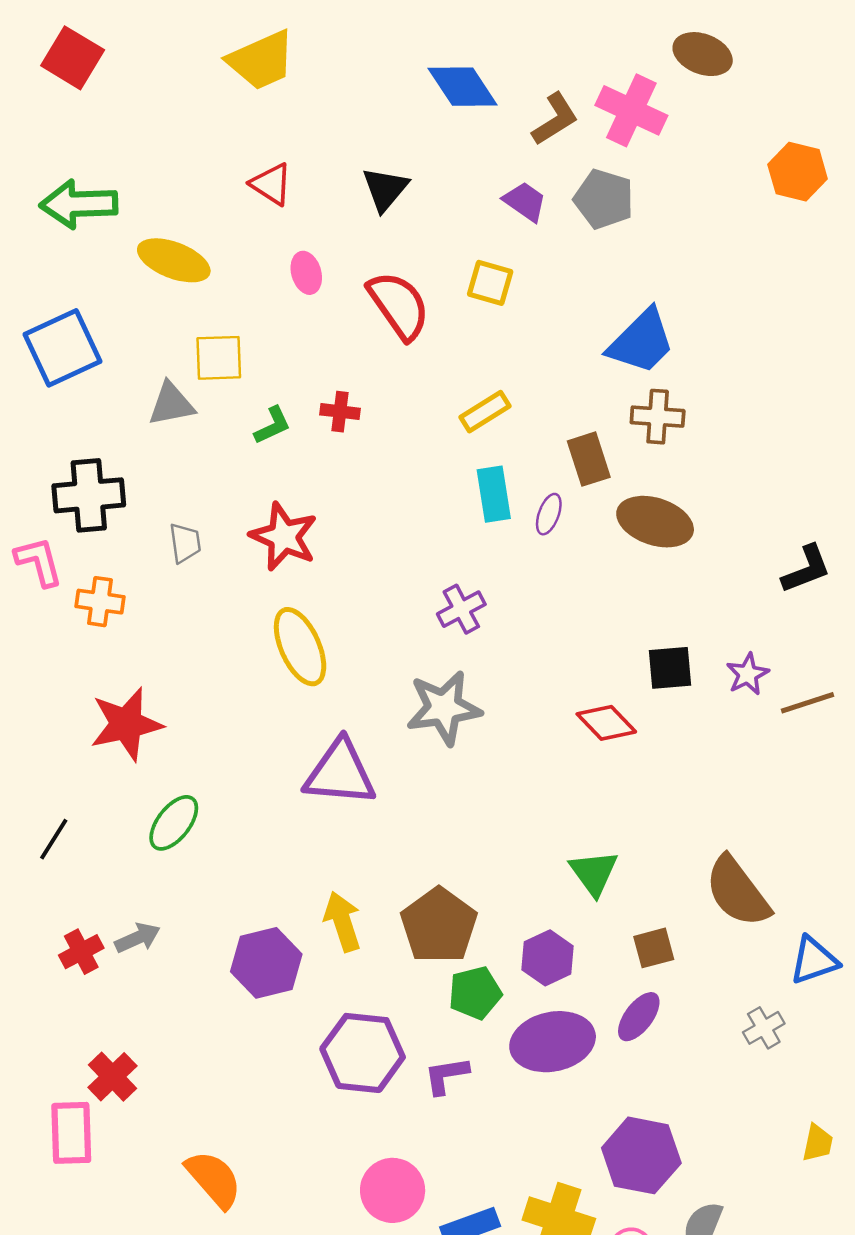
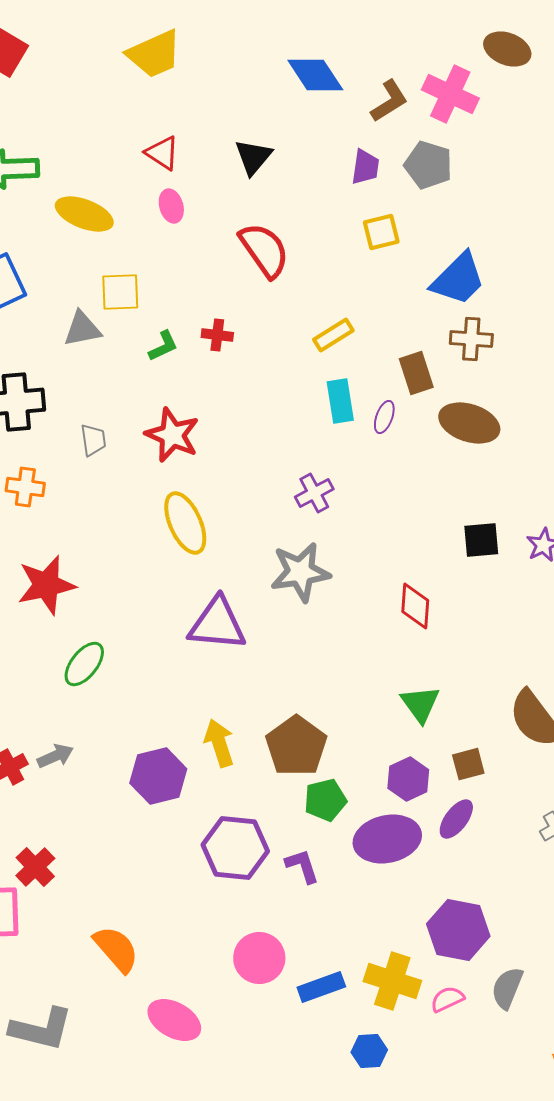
purple trapezoid: (525, 202) -> (365, 167), turned 63
pink ellipse: (306, 273) -> (171, 206), moved
yellow square: (490, 283) -> (381, 232), moved, turned -30
red diamond: (606, 723) -> (415, 606), moved, turned 48
purple hexagon: (548, 958) -> (408, 779), moved
purple L-shape: (446, 1075) -> (302, 866), turned 81

